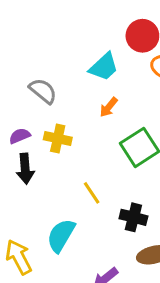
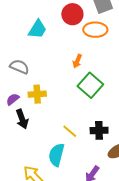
cyan trapezoid: (104, 67) -> (37, 29), moved
orange arrow: (109, 107) -> (77, 61), moved
yellow line: (92, 193) -> (70, 131), moved

